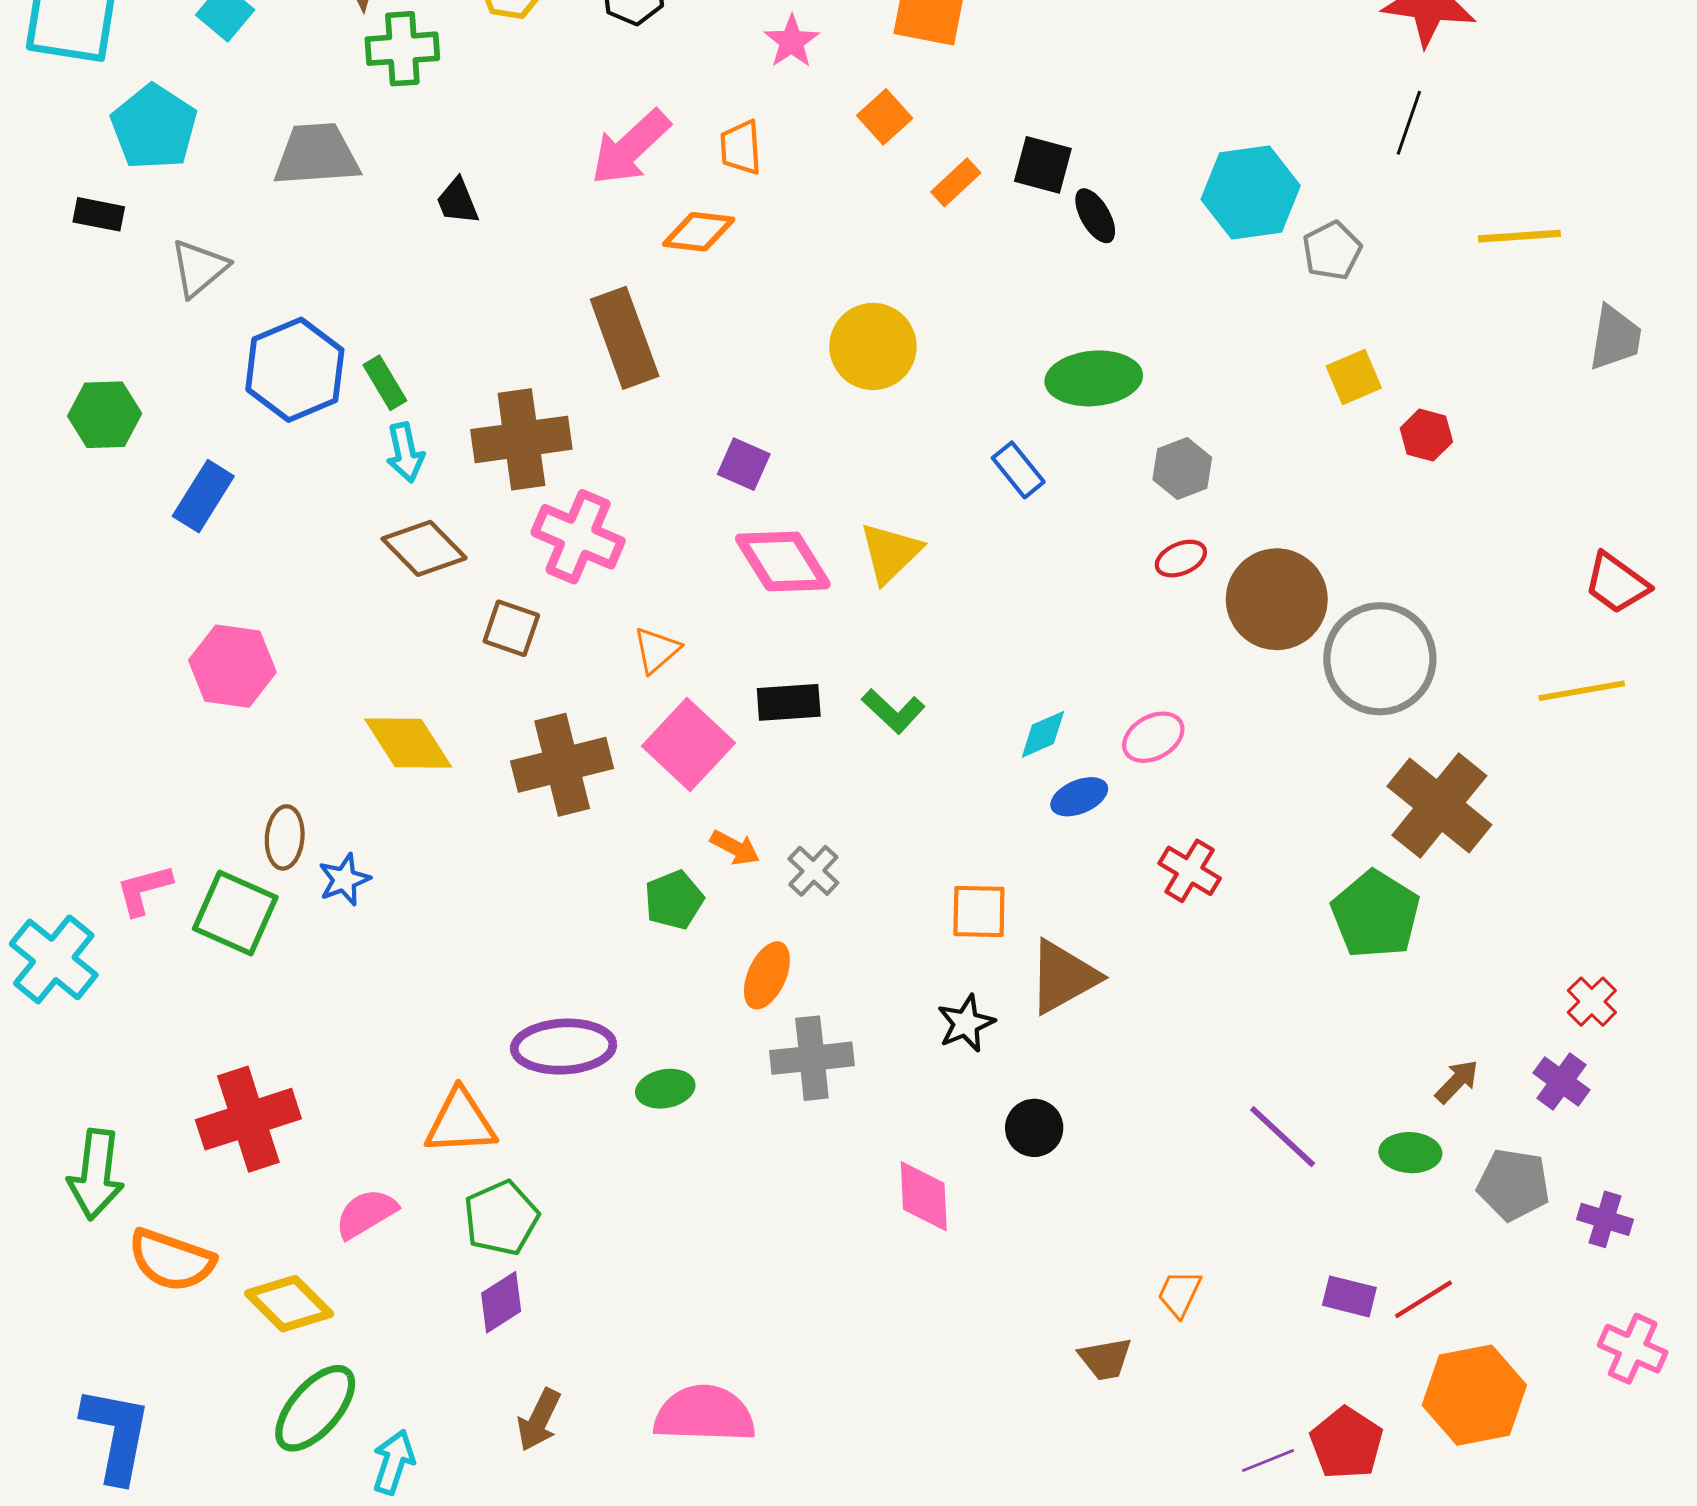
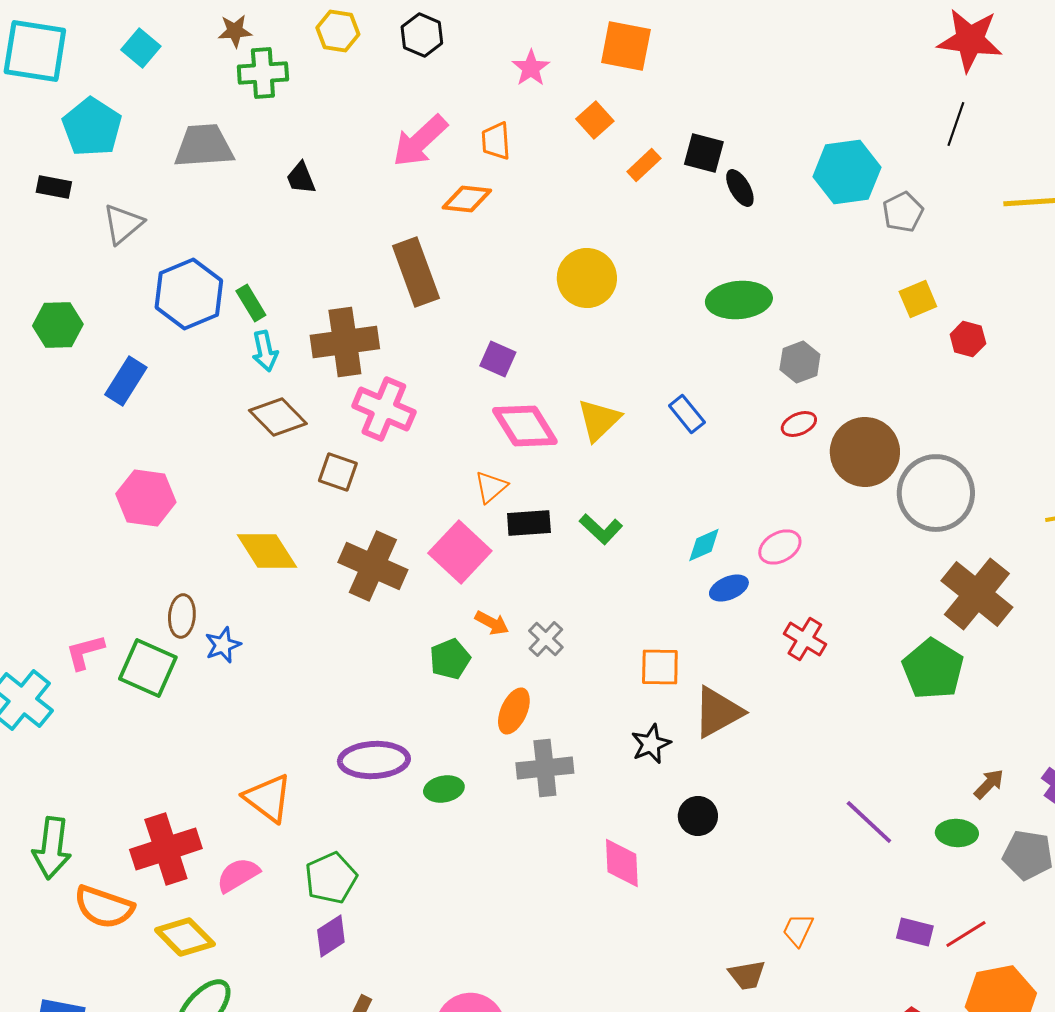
blue rectangle: (1018, 470) -> (687, 414), moved
orange triangle: (657, 650) -> (491, 487), moved
brown cross: (562, 765) -> (373, 566), turned 38
red cross: (248, 1119) -> (166, 849), moved
orange triangle: (460, 1122) -> (268, 798), moved, turned 40

